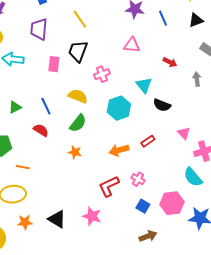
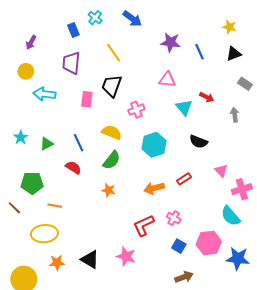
cyan triangle: (144, 85) -> (184, 108), moved

